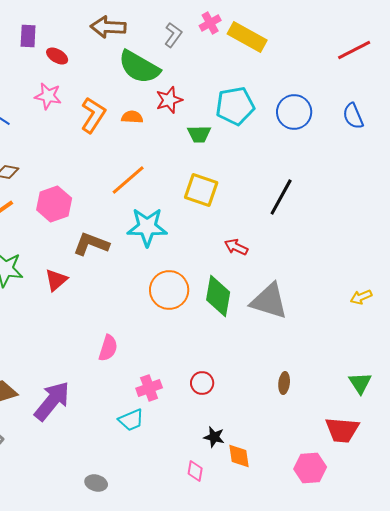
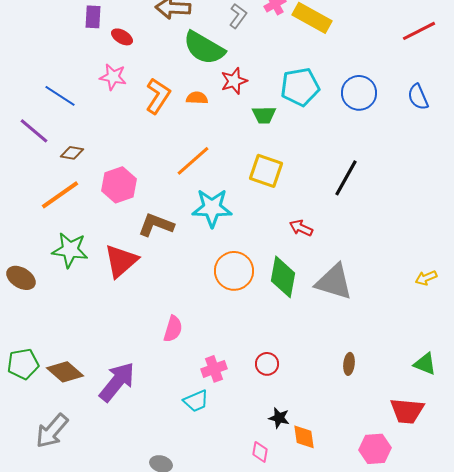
red triangle: (56, 280) -> (121, 261), size x1.5
green triangle: (360, 383) -> (425, 364), turned -35

